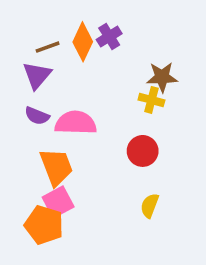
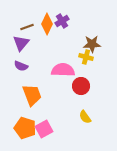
pink semicircle: (76, 123) -> (63, 70), moved
pink square: (58, 202) -> (44, 129), moved
yellow semicircle: (150, 206) -> (85, 117), turned -56

